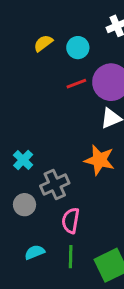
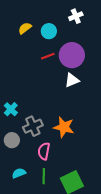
orange star: (99, 160) -> (64, 127), moved

